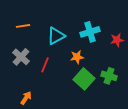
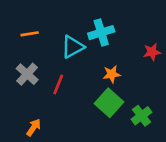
cyan cross: (90, 32) -> (101, 33), moved
orange star: (77, 57) -> (112, 74), moved
green cross: (109, 76) -> (142, 116), moved, turned 35

